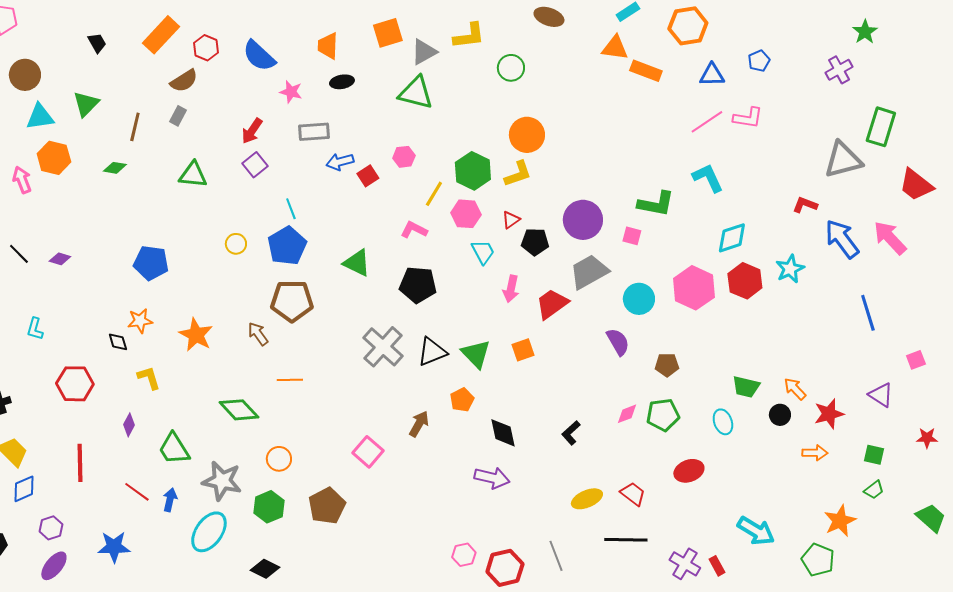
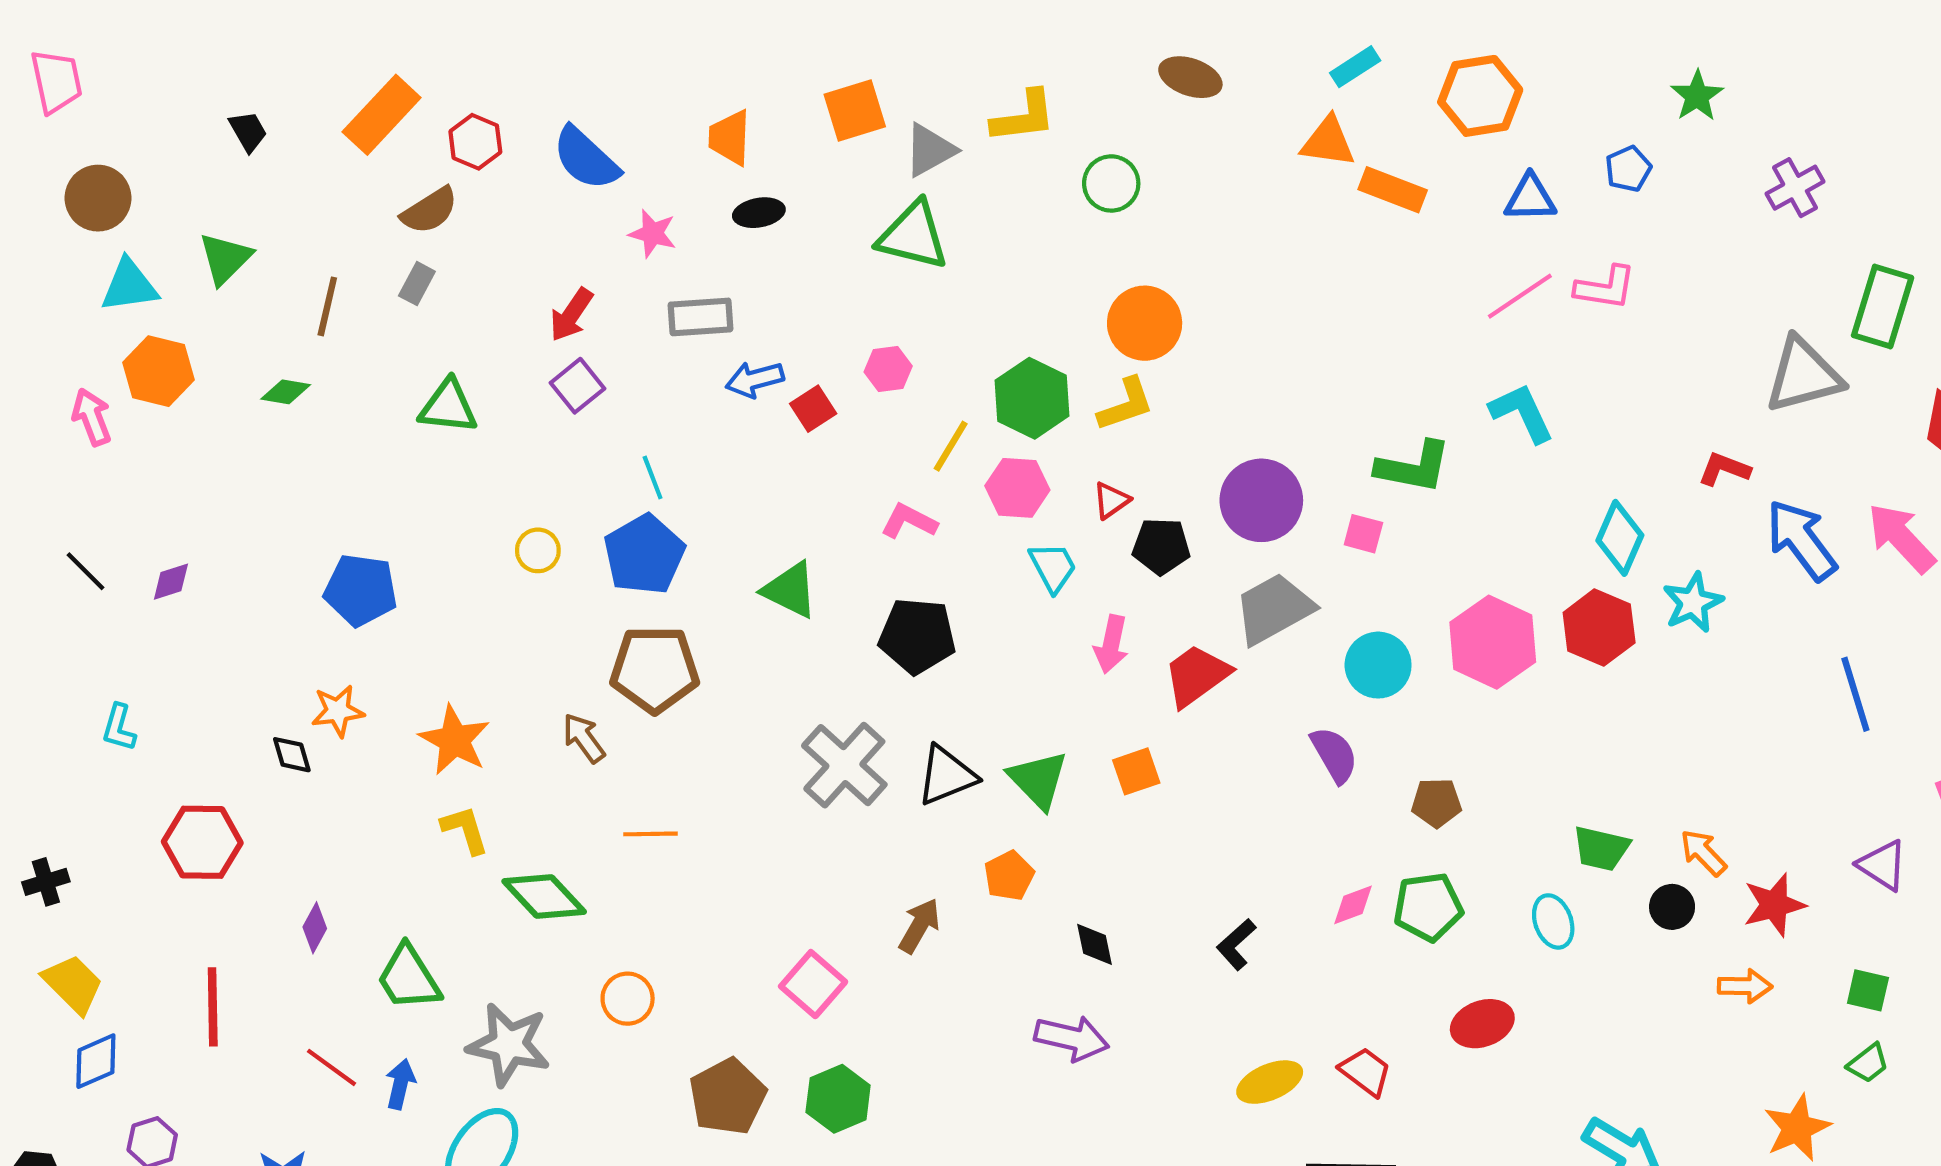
green star: (865, 32) -> (1697, 96), moved
cyan diamond: (732, 238) -> (1620, 538), moved, turned -48
purple diamond: (60, 259) -> (171, 582), turned -35
yellow L-shape: (149, 378) -> (465, 830), moved
black diamond: (503, 433) -> (1095, 944), size x0.7
green hexagon: (269, 507) -> (838, 1099), moved

